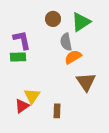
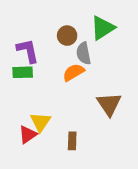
brown circle: (53, 19) -> (67, 36), moved
orange semicircle: (73, 57) -> (73, 72), moved

